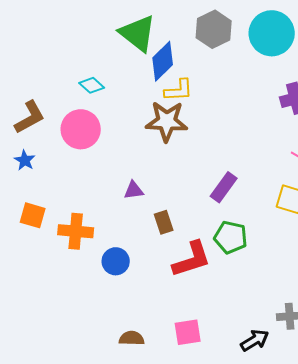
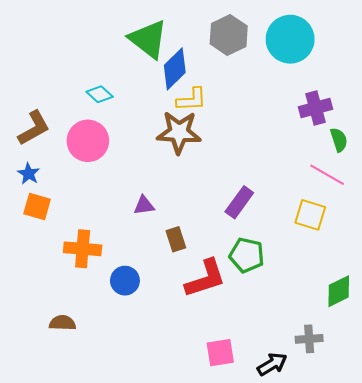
orange square: (33, 215) -> (37, 206), moved
pink square: (188, 332) -> (220, 353), moved
brown semicircle: (132, 338) -> (62, 323), moved

